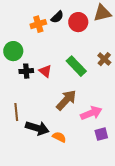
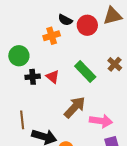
black semicircle: (57, 17) -> (65, 20), turned 72
orange cross: (38, 24) -> (52, 36), moved
pink arrow: (91, 113) -> (101, 121), turned 30

